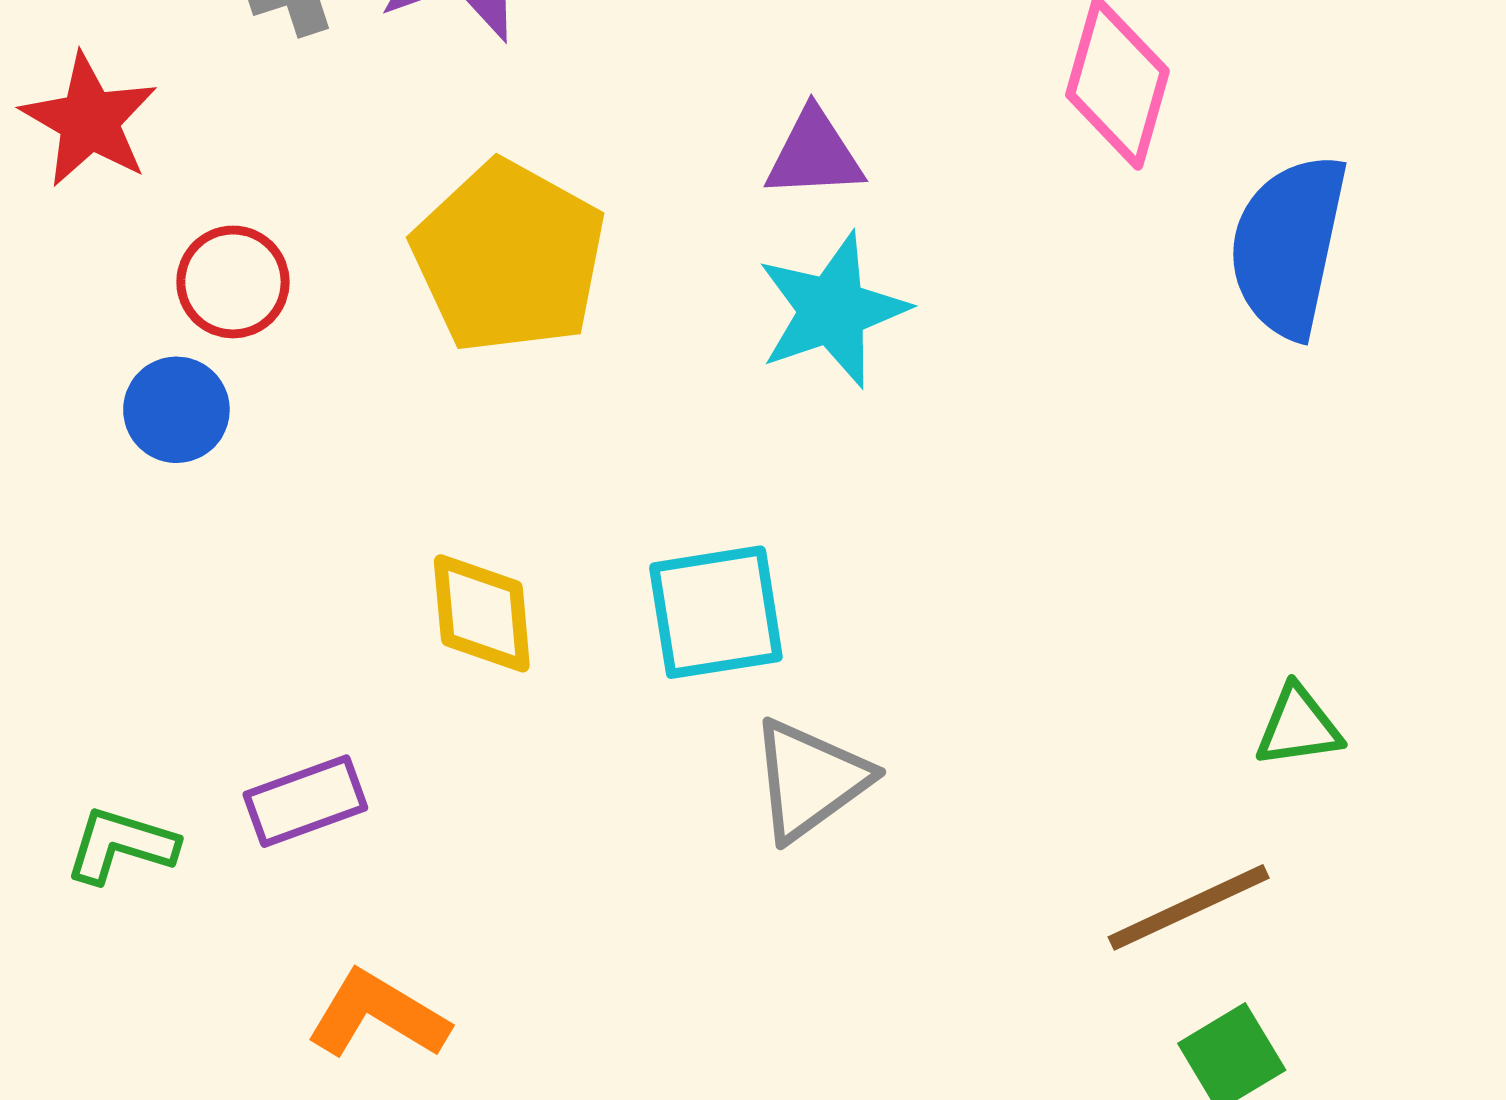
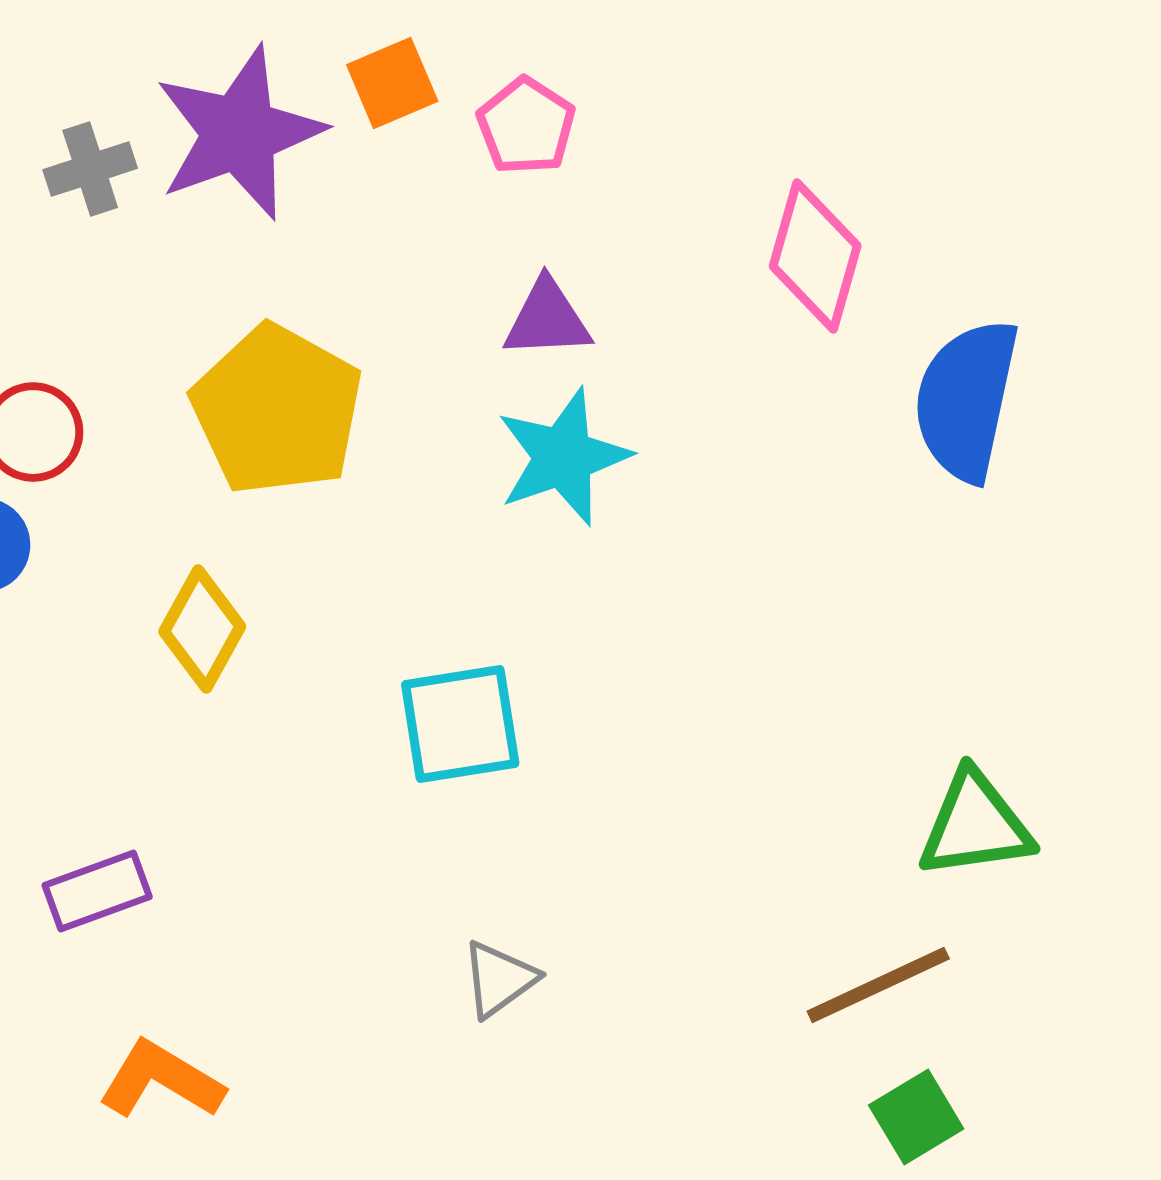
yellow diamond: (482, 613) -> (202, 629), moved, turned 34
green triangle: (1298, 726) -> (975, 825), size x1.5
gray triangle: (810, 780) -> (499, 979), moved, size x0.7

